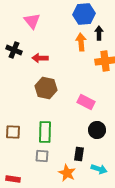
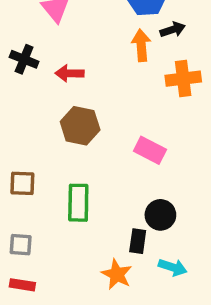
black arrow: (99, 33) -> (173, 30), turned 72
black circle: (97, 130) -> (160, 215), moved
brown square: (13, 132) -> (22, 183), moved
gray square: (42, 156) -> (21, 245), moved

